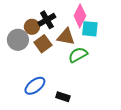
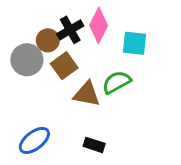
pink diamond: (80, 16) -> (99, 25), moved
brown triangle: (66, 37) -> (87, 94), moved
blue ellipse: (35, 86) -> (34, 140), moved

